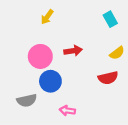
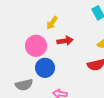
yellow arrow: (47, 17) -> (52, 23), moved

